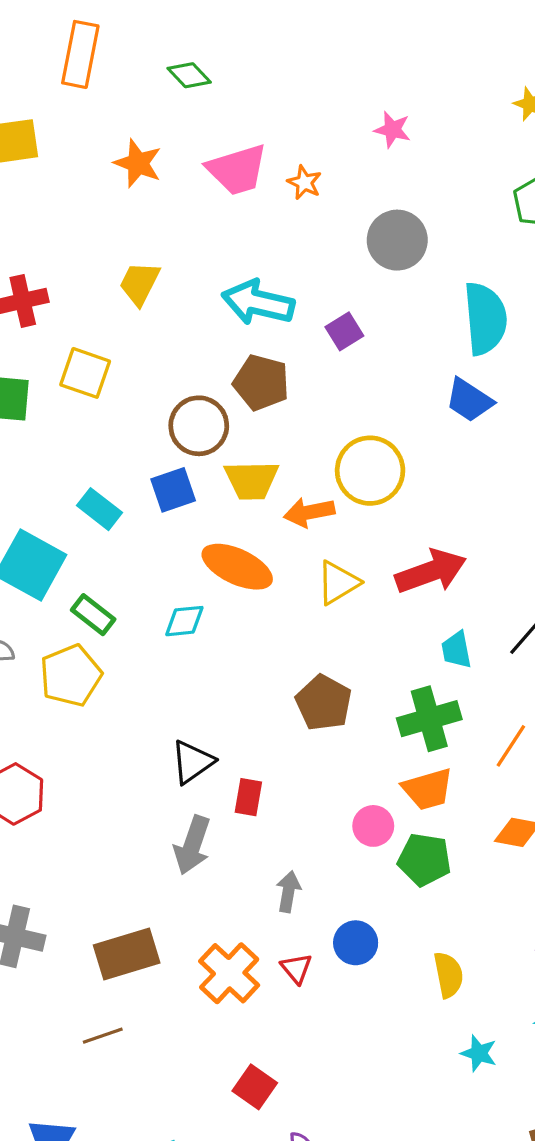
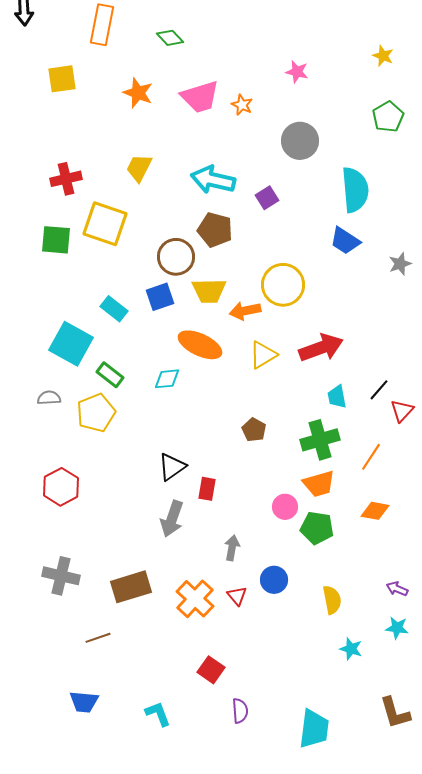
yellow square: (85, 373) -> (105, 224), size x1.4
brown pentagon: (324, 703) -> (254, 430), size x0.7
brown line: (103, 1036) -> (98, 638), moved

